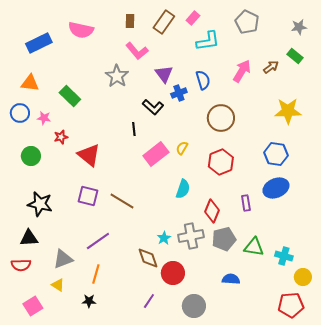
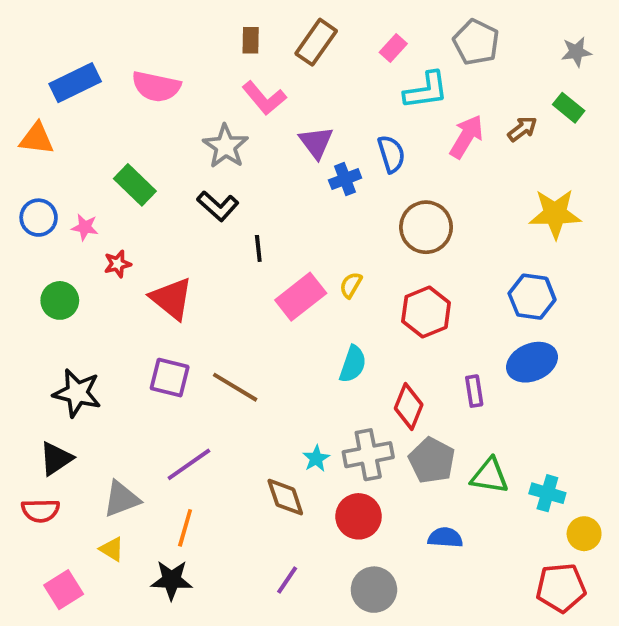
pink rectangle: (193, 18) -> (393, 48), moved
pink semicircle: (81, 30) -> (156, 87), moved
cyan L-shape: (208, 41) -> (426, 90), moved
orange triangle: (30, 83) -> (37, 139), moved
black L-shape: (153, 107) -> (218, 206), moved
black triangle: (29, 238) -> (56, 459), turned -30
gray pentagon: (224, 239) -> (432, 460), turned -30
red circle: (173, 273) -> (359, 516), moved
black star: (89, 301) -> (172, 580), size x1.5

